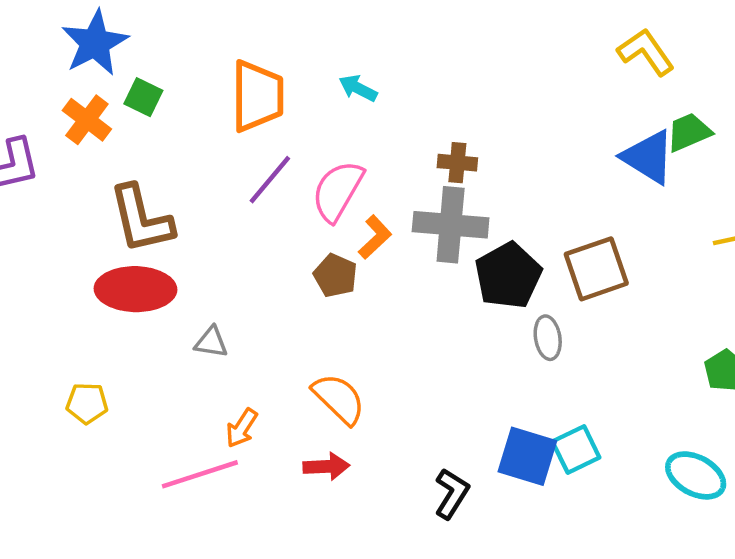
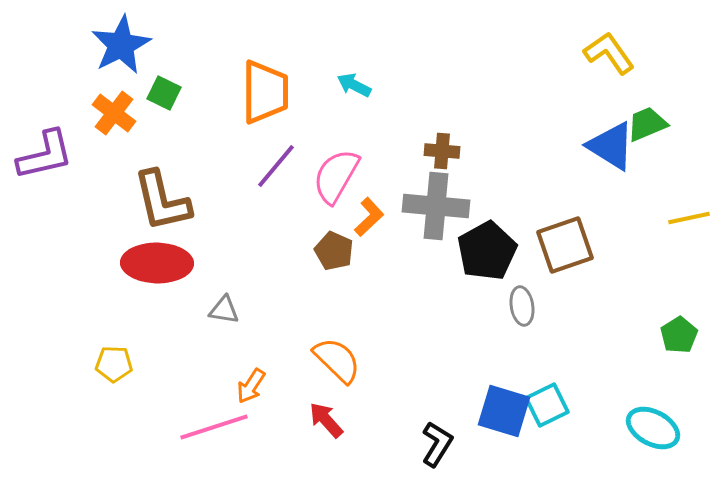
red arrow: (326, 466) -> (326, 420), turned -129

